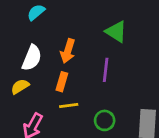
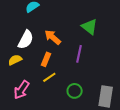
orange arrow: (68, 51) -> (53, 37), turned 108
yellow line: (69, 106) -> (49, 77), turned -32

